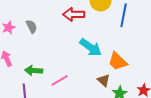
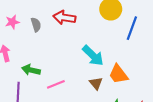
red arrow: (74, 14) -> (64, 18), moved
brown triangle: (104, 80) -> (96, 83), moved

